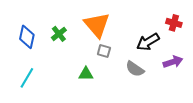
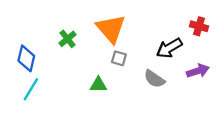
blue diamond: (27, 37) -> (26, 58), moved

